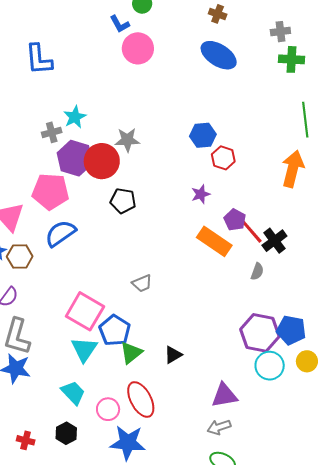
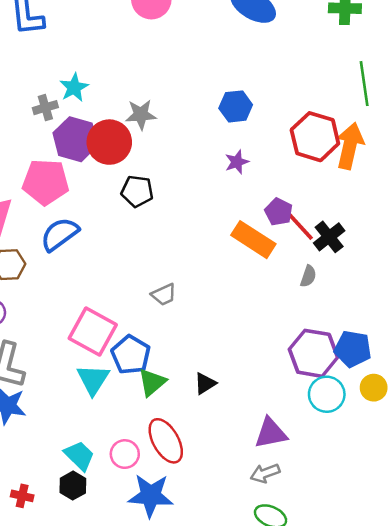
red hexagon: (223, 158) -> (315, 137), moved, size x1.6
purple star: (201, 194) -> (237, 162), moved
cyan trapezoid: (73, 393) -> (79, 456), moved

